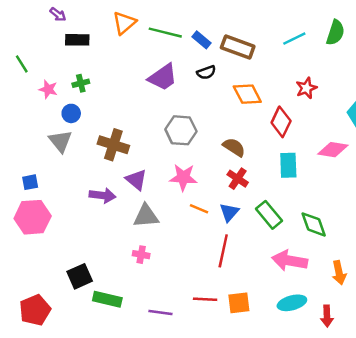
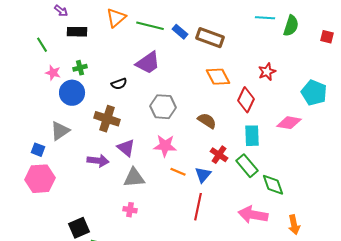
cyan line: (294, 39) -> (265, 18), moved, turned 30
green line: (22, 64) -> (42, 45), moved
black semicircle: (206, 72) -> (119, 84), moved
blue circle: (71, 113) -> (72, 93), size x1.6
gray triangle: (60, 141) -> (60, 131), moved, turned 35
red cross: (238, 179) -> (219, 155), moved
blue square: (30, 182) -> (38, 150), turned 32
green rectangle: (269, 215) -> (247, 166), moved

